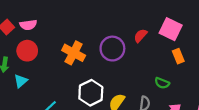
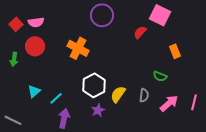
pink square: (171, 29) -> (160, 15), moved
purple circle: (112, 49) -> (102, 15), moved
cyan triangle: (21, 81) -> (34, 91), moved

